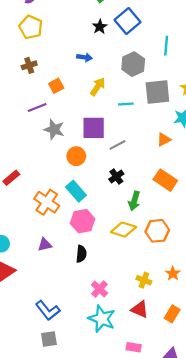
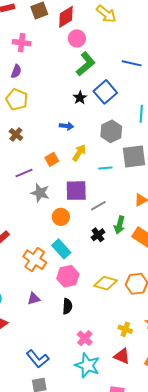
brown cross: (29, 65) -> (16, 134), turned -32
orange square: (56, 86) -> (52, 159), moved
green arrow: (134, 201) -> (120, 225), moved

